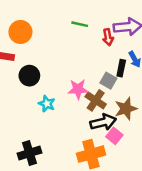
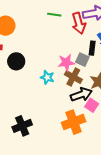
red arrow: (108, 37) -> (79, 23), size x1.5
pink star: (78, 89) -> (66, 62), moved
cyan star: (47, 104) -> (47, 77), moved

